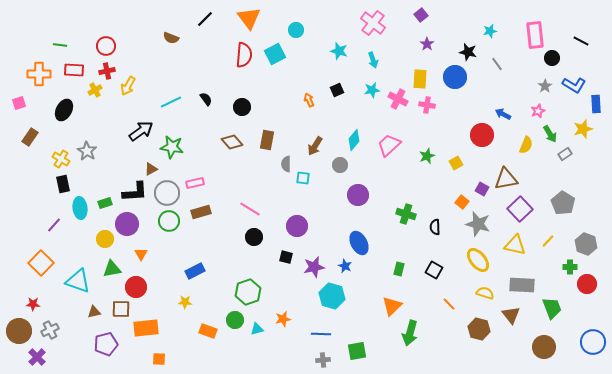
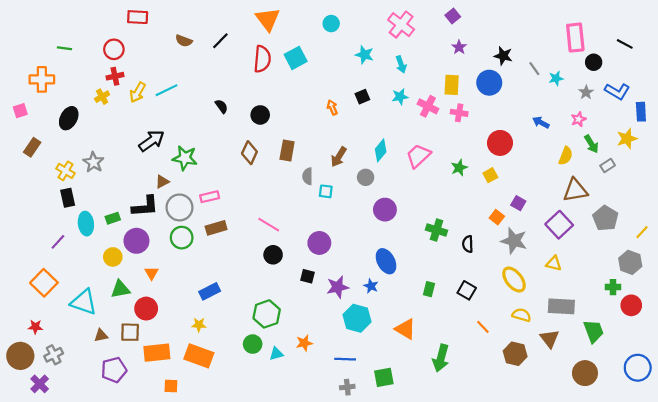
black line: (205, 19) -> (220, 41), moved
cyan circle: (296, 30) -> (331, 24), moved
cyan star: (490, 31) -> (556, 78), moved
red rectangle: (74, 70) -> (138, 17), moved
cyan line: (171, 102) -> (167, 90), moved
red circle: (482, 135) -> (500, 143), moved
brown diamond: (232, 142) -> (249, 153), turned 65
brown triangle: (506, 179) -> (575, 190), moved
yellow line: (548, 241) -> (642, 232), moved
yellow triangle: (515, 245) -> (554, 263), size x0.7
orange triangle: (392, 306) -> (405, 329), moved, turned -45
orange rectangle: (208, 331) -> (199, 356), moved, size x1.5

